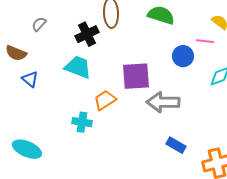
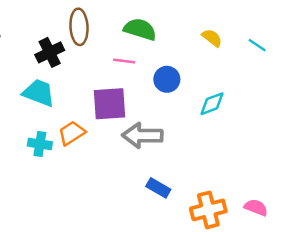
pink line: (205, 41) -> (124, 61), moved
cyan cross: (82, 122) -> (40, 144), moved

